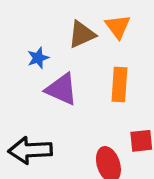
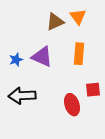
blue star: (38, 58) -> (16, 60), moved

